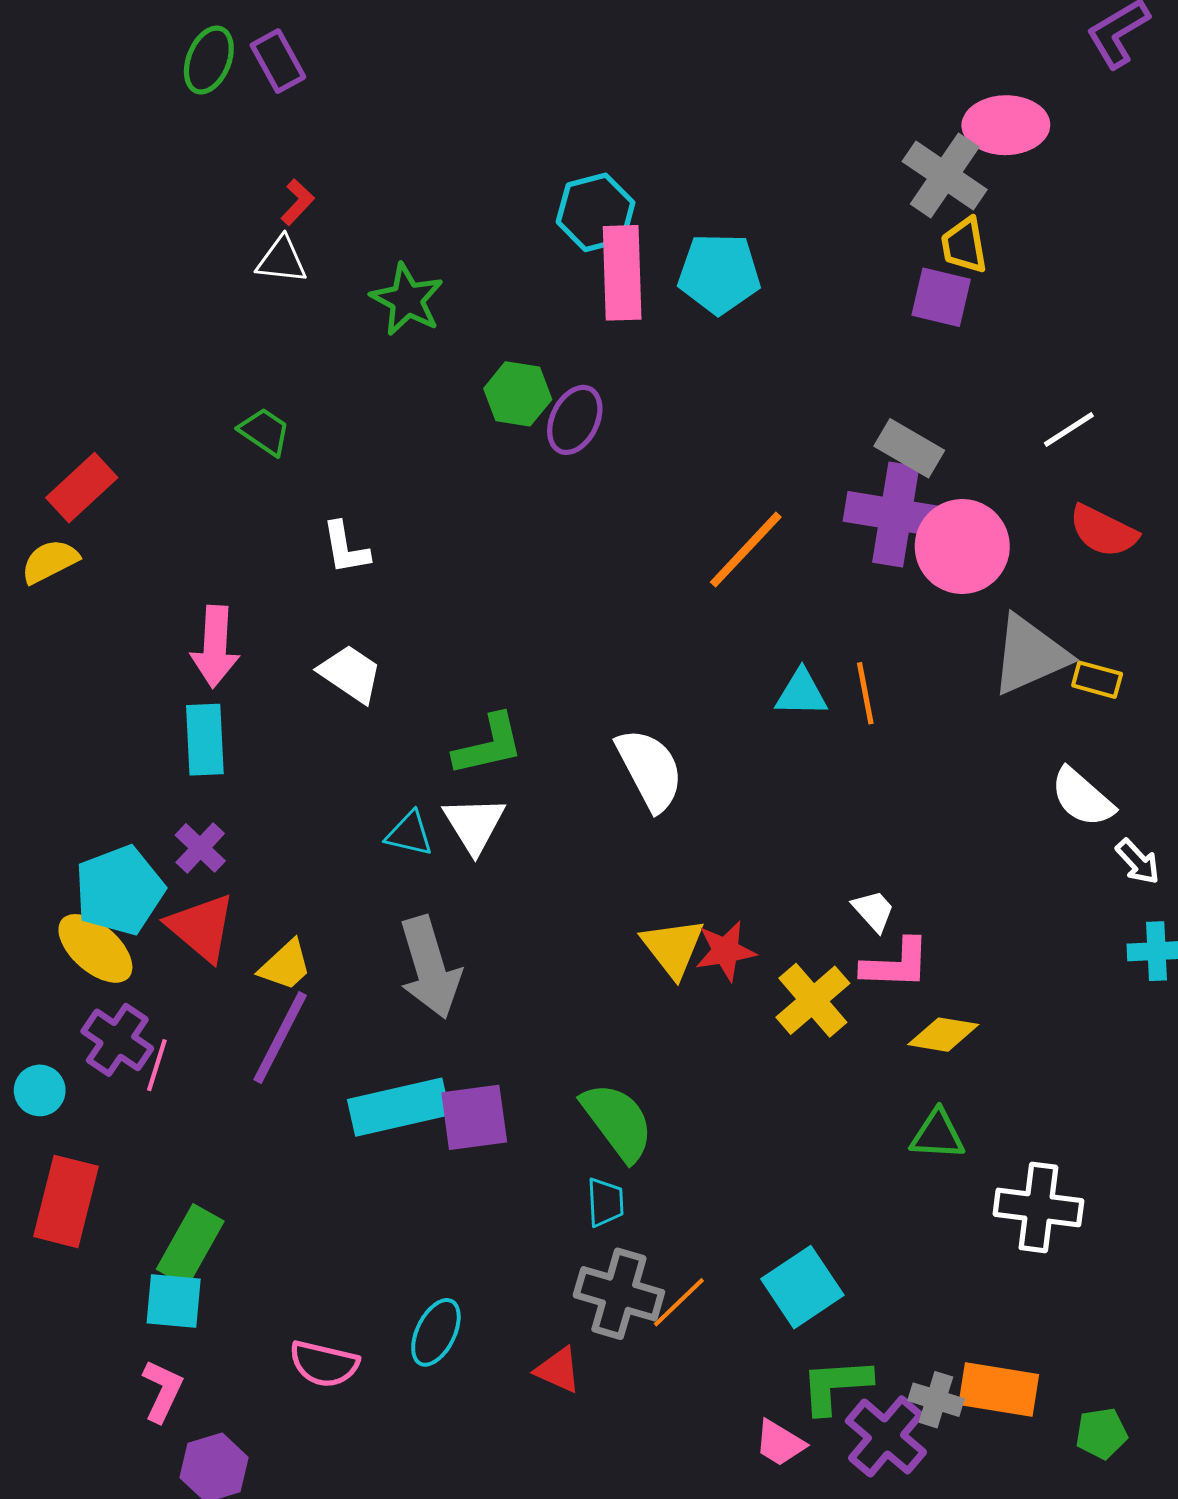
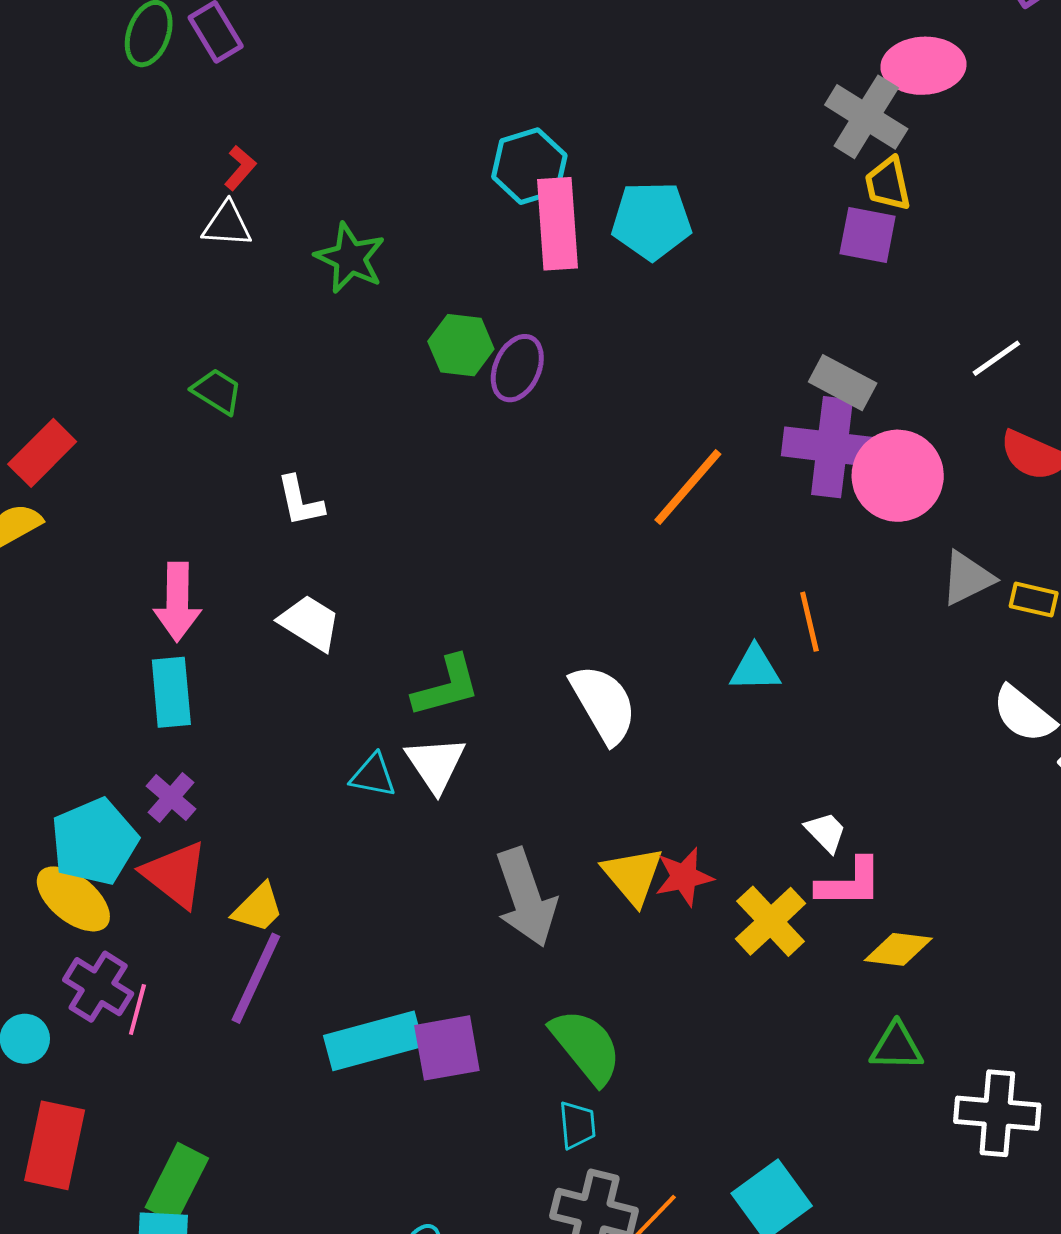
gray triangle: (1030, 655) -> (967, 578), size x0.7
cyan triangle: (801, 693) -> (755, 669), moved
gray arrow: (430, 967) -> (526, 897), moved

